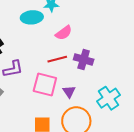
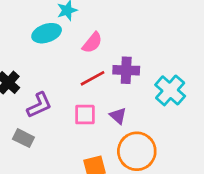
pink square: (45, 84) -> (85, 115), size x0.7
cyan cross: (109, 98) -> (170, 90), moved

